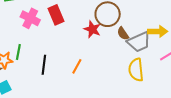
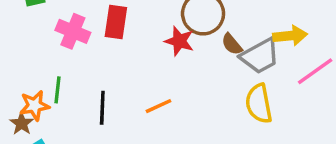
red rectangle: (56, 15) -> (116, 22), turned 36
orange line: (77, 66) -> (158, 106), turned 42

